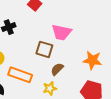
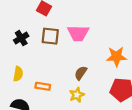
brown square: (44, 49) -> (50, 36), moved
orange rectangle: (20, 75) -> (43, 86), size x0.6

